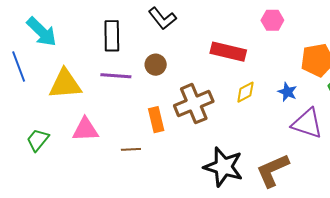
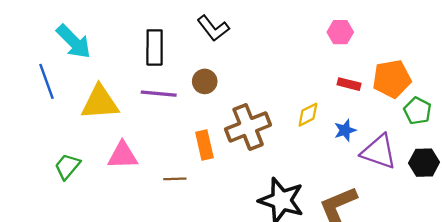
red rectangle: (228, 52) -> (349, 84), moved, size x0.6
blue star: (287, 92) -> (345, 130), moved, turned 30

